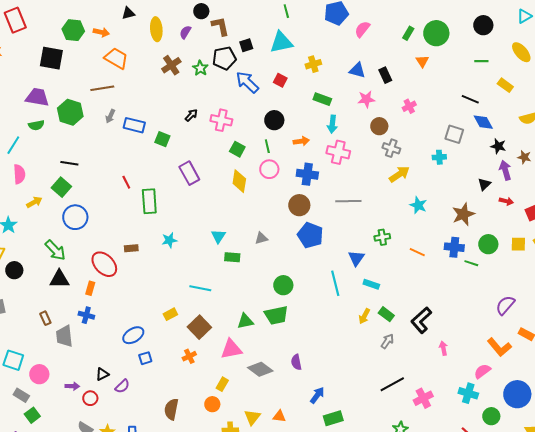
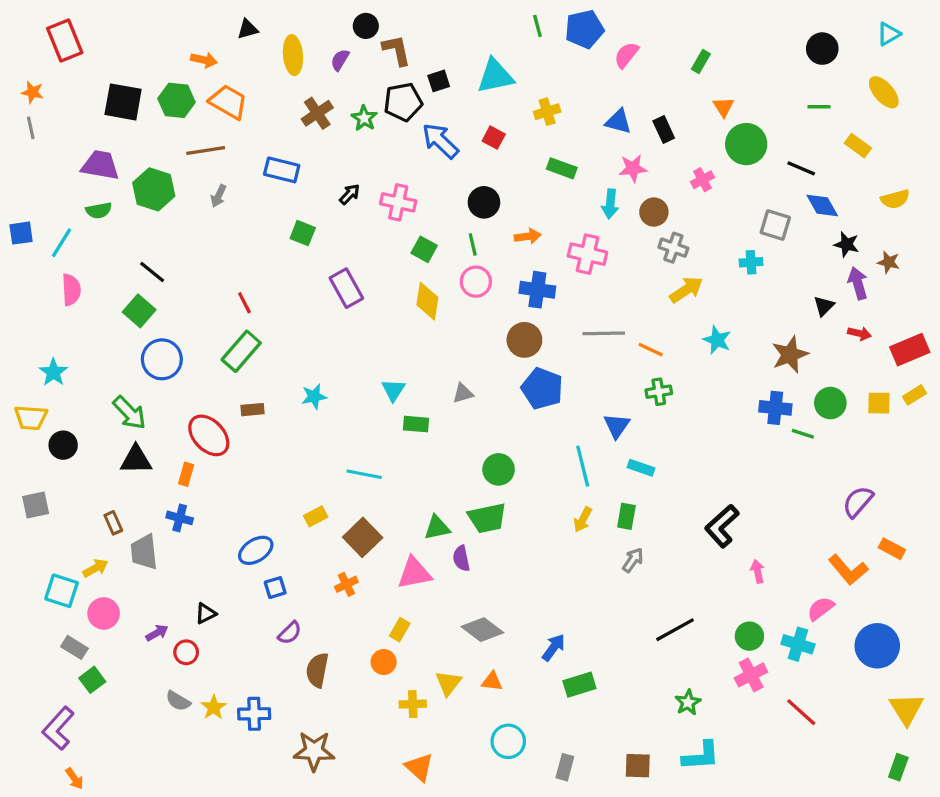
green line: (286, 11) -> (537, 26), moved
green hexagon: (73, 30) -> (176, 100), moved
green circle: (436, 33) -> (746, 144), moved
cyan arrow: (332, 124) -> (610, 204), moved
blue rectangle: (134, 125) -> (282, 170), moved
black line: (69, 163) -> (152, 272), turned 30
green rectangle: (149, 201) -> (241, 351), moved, turned 45
yellow arrow: (34, 202) -> (96, 568), moved
orange line: (417, 252) -> (651, 350), moved
green rectangle: (386, 314) -> (626, 516), moved, turned 63
yellow arrow: (364, 316) -> (583, 520), moved
gray arrow: (387, 341) -> (633, 560), moved
purple semicircle: (296, 362) -> (461, 558), moved
gray diamond: (260, 369) -> (482, 630), moved
purple arrow: (72, 386) -> (157, 633), turned -32
purple semicircle: (122, 386) -> (290, 633), moved
pink cross: (423, 398) -> (751, 675), moved
green circle: (491, 416) -> (749, 636), moved

